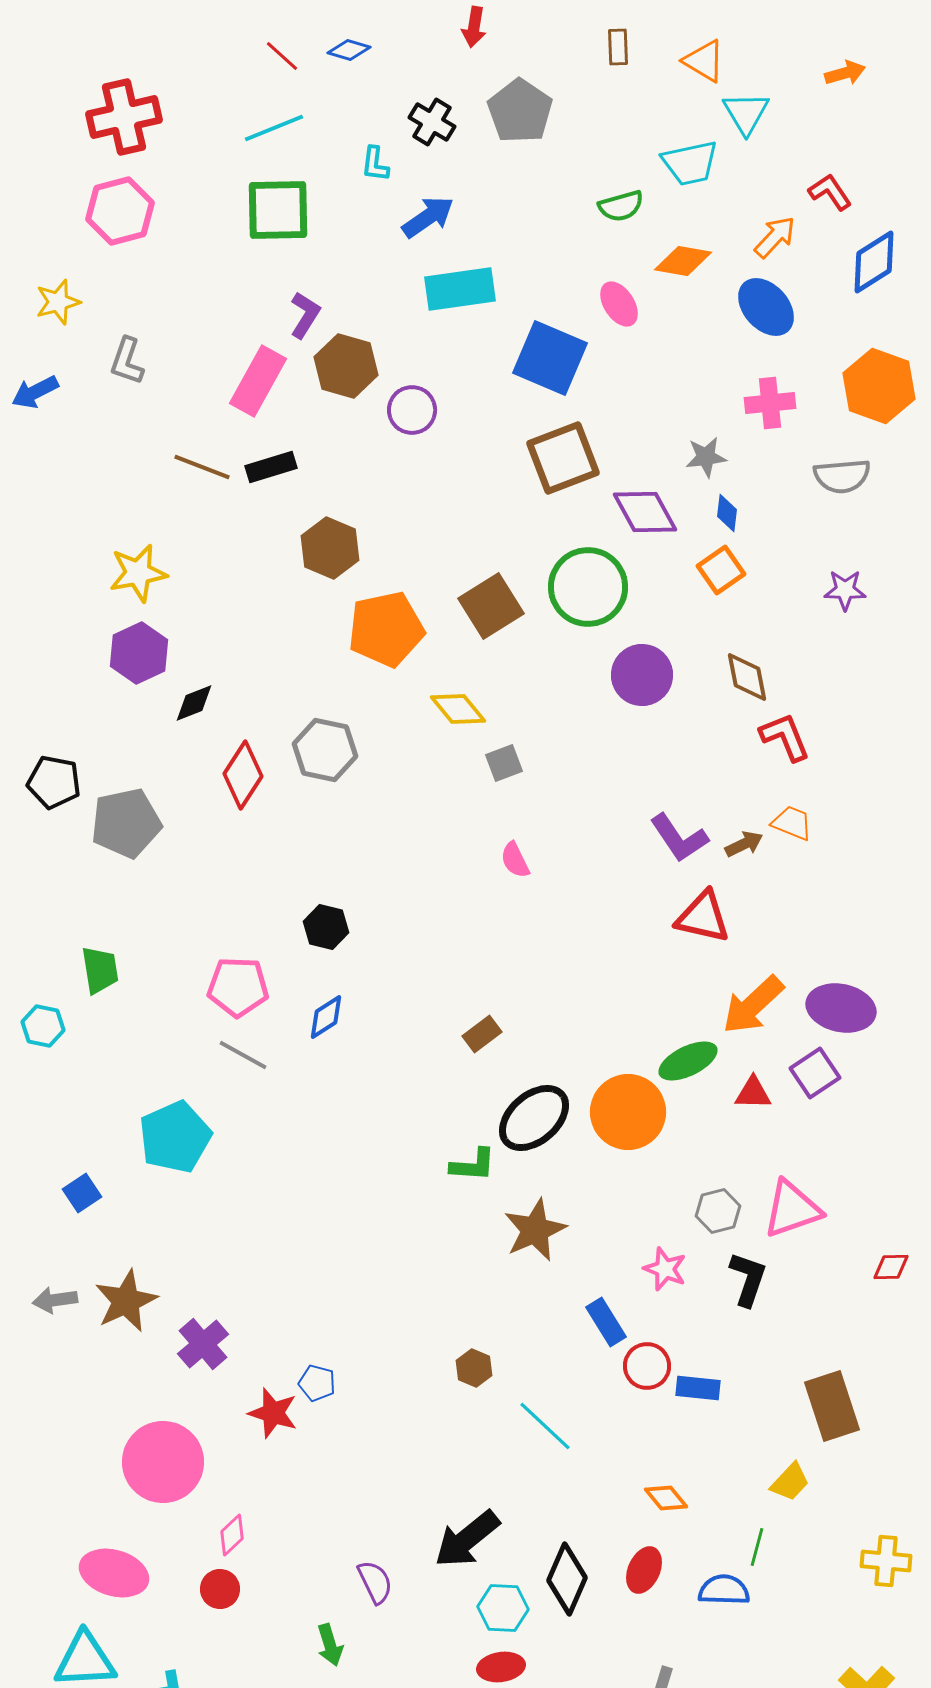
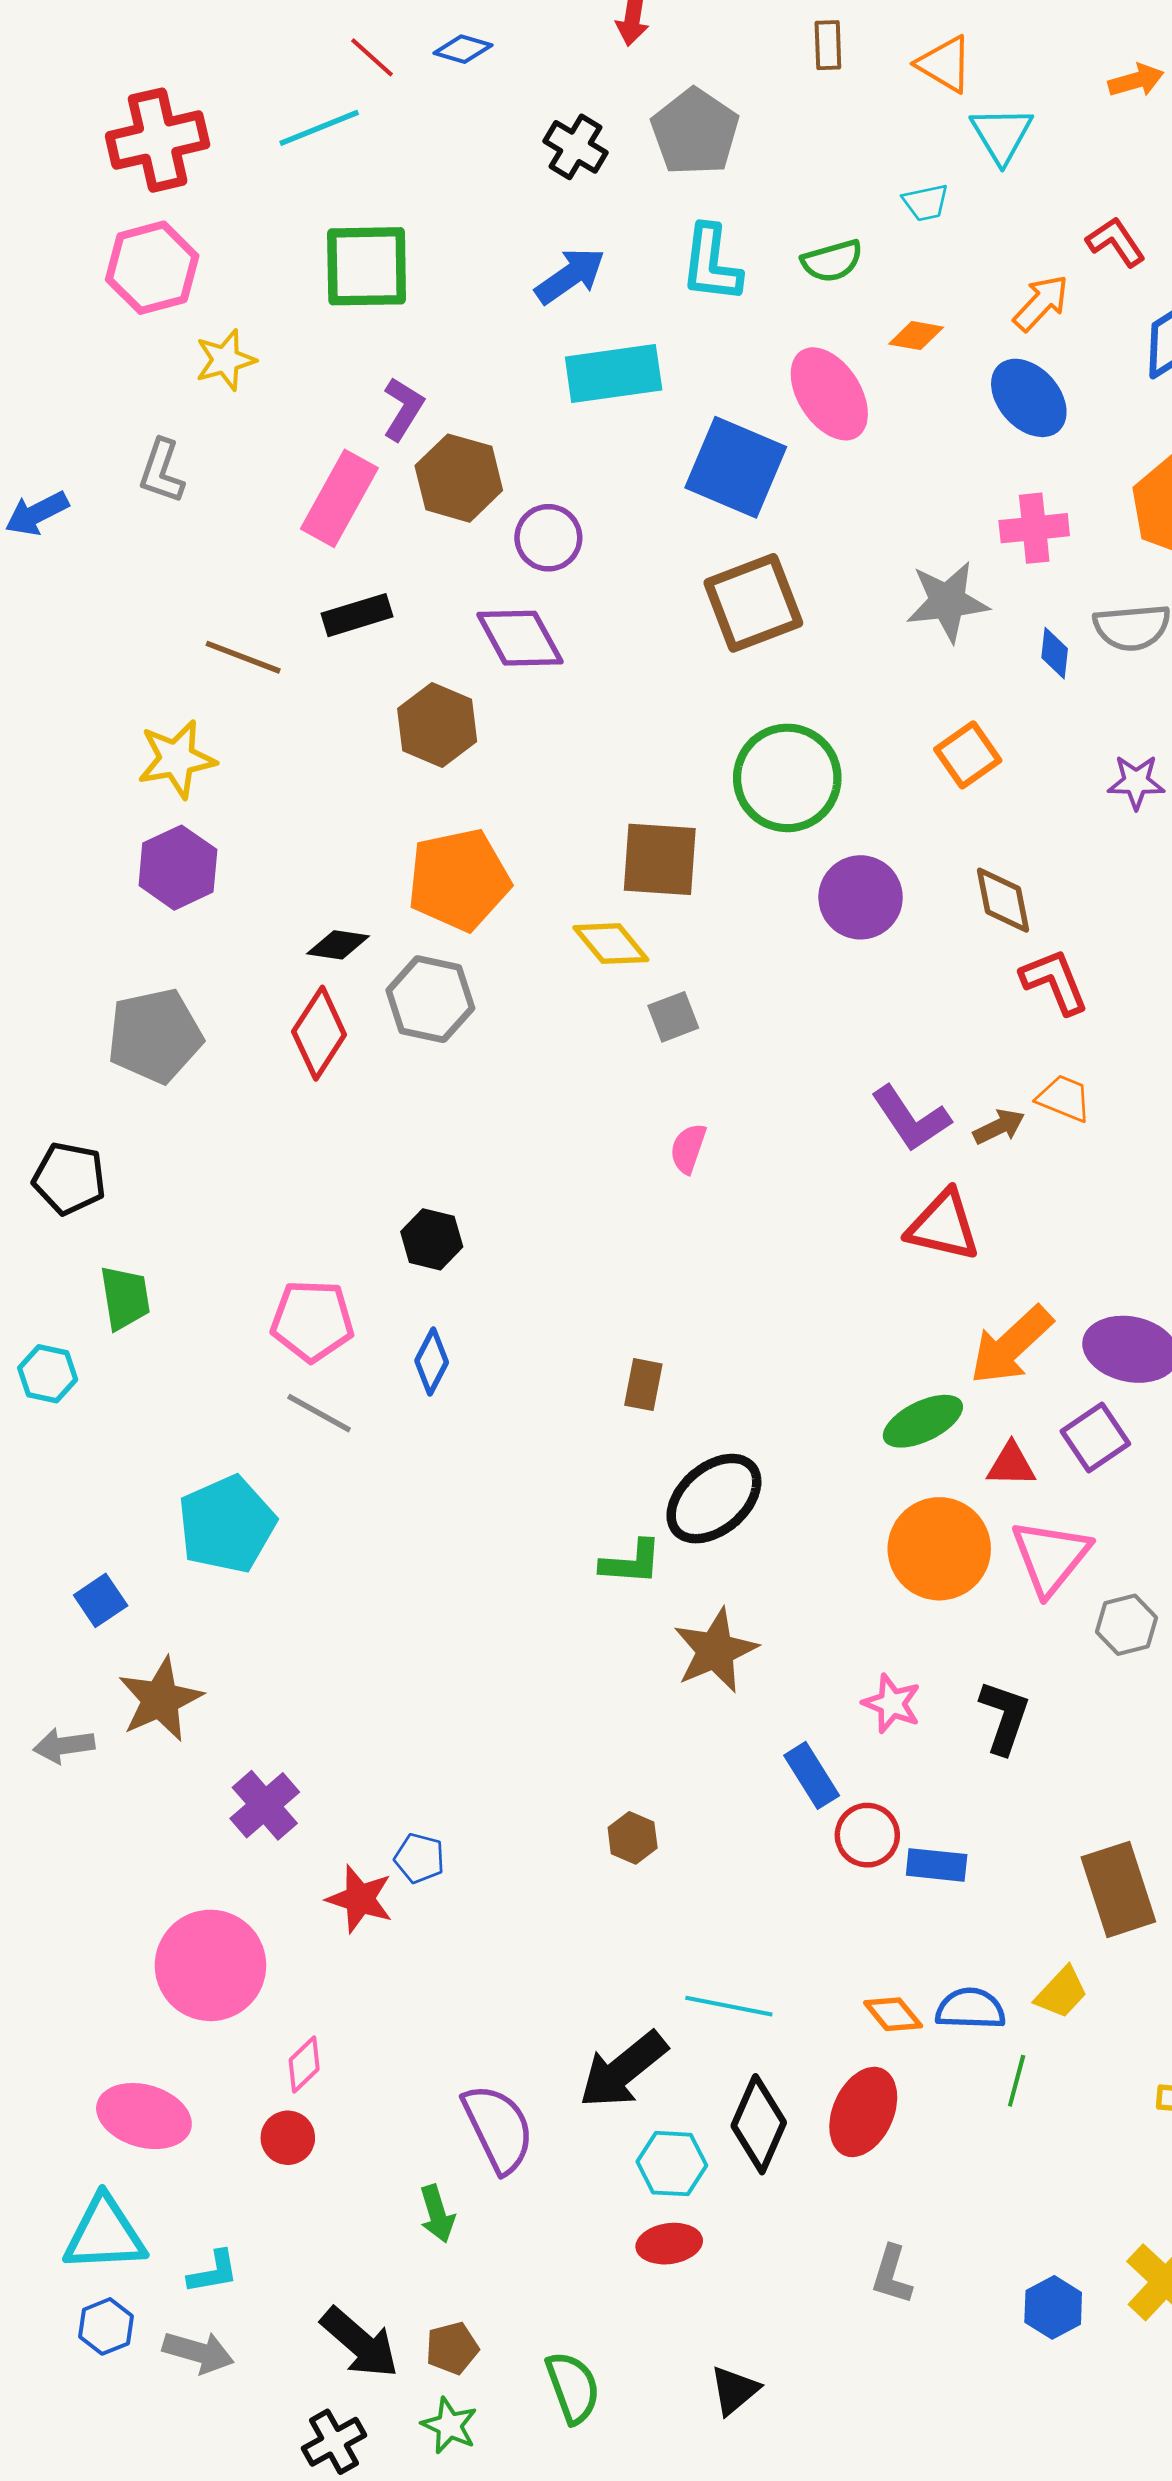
cyan line: (274, 128) -> (319, 128), moved
cyan trapezoid: (690, 163) -> (926, 203), size x0.6
cyan L-shape: (375, 164) -> (711, 264), moved, size x1.6
orange diamond: (683, 261) -> (916, 336), size x0.7
yellow star: (58, 302) -> (225, 360), moved
pink ellipse: (619, 304) -> (829, 394), size x1.5
gray star: (706, 457) -> (947, 602), size x1.5
brown line: (202, 467) -> (243, 657), moved
purple diamond: (645, 512) -> (520, 638), moved
blue diamond: (727, 513) -> (1055, 653), moved
brown square: (491, 606) -> (660, 859), moved, turned 36
orange pentagon: (386, 629) -> (459, 880), moved
black diamond: (194, 703) -> (338, 945), moved, turned 30
black pentagon: (54, 782) -> (69, 1178), moved
gray pentagon: (126, 823) -> (155, 1036), moved
pink semicircle: (515, 860) -> (688, 1148), turned 45
blue diamond: (326, 1017) -> (432, 1361), turned -30
brown rectangle: (482, 1034) -> (643, 1385), turned -42
orange circle: (628, 1112) -> (939, 1549), moved
pink triangle: (792, 1209) -> (1051, 1557), moved, turned -32
gray hexagon: (718, 1211) -> (1127, 1625), moved
brown star: (126, 1301) -> (160, 1699), moved
cyan line: (545, 1426) -> (729, 2006), moved, turned -32
red ellipse: (644, 1570) -> (863, 2112), size x1.4
purple semicircle: (375, 1582) -> (498, 2128), size x1.5
blue semicircle: (724, 1590) -> (970, 2009), moved

